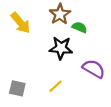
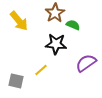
purple semicircle: (94, 69) -> (86, 63), turned -65
yellow line: (56, 86) -> (41, 70), moved

